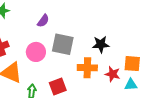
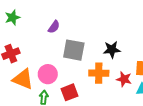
pink circle: (36, 52) -> (48, 74), moved

